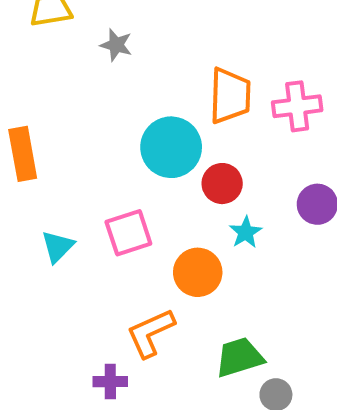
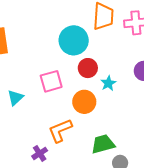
red circle: (222, 184) -> (88, 68), moved
cyan triangle: (58, 247) -> (15, 98), moved
purple cross: (110, 382) -> (40, 153), turned -35

